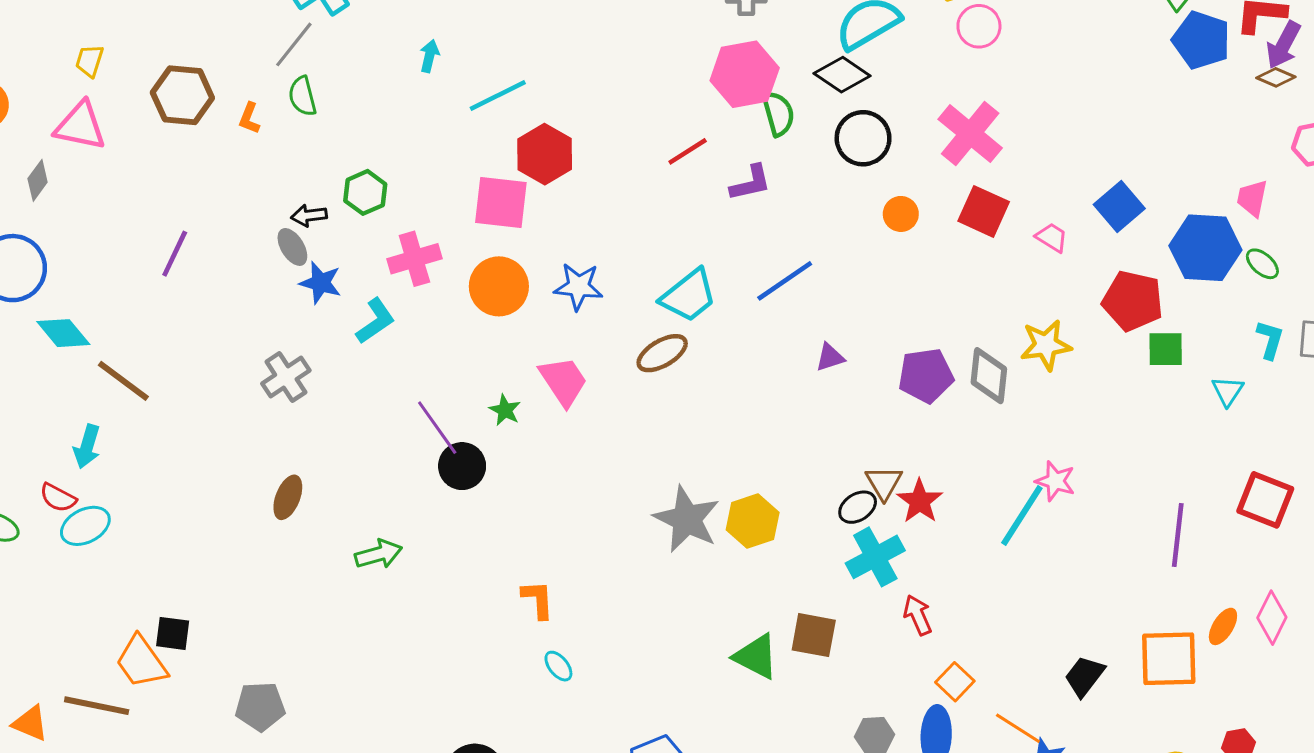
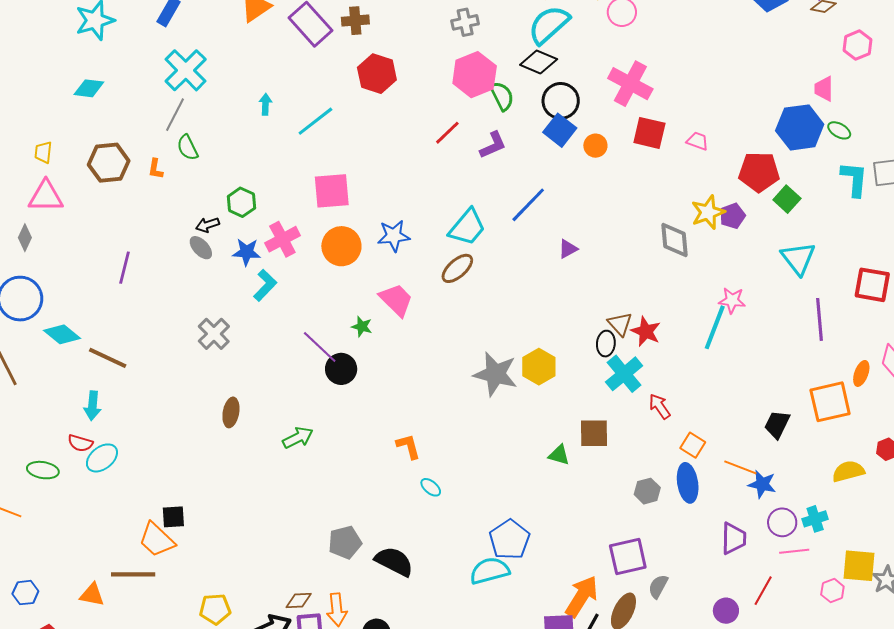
red hexagon: (545, 154) -> (377, 74), moved
blue square: (1119, 206) -> (560, 130), moved
blue star: (321, 283) -> (247, 252), moved
cyan L-shape: (1270, 340) -> (854, 179), size x1.4
green square: (1166, 349) -> (787, 199), turned -36
purple pentagon: (926, 376) -> (732, 216), moved, size x0.7
cyan triangle: (1228, 391) -> (798, 258), moved, size x1.6
black ellipse: (858, 507) -> (606, 344), turned -40
green triangle: (756, 657) -> (559, 455), size x0.7
gray pentagon: (260, 706) -> (345, 542), moved

